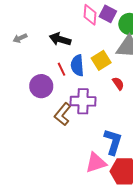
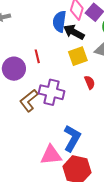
black arrow: (60, 39) -> (74, 32), moved
blue semicircle: (77, 65) -> (59, 22), moved

